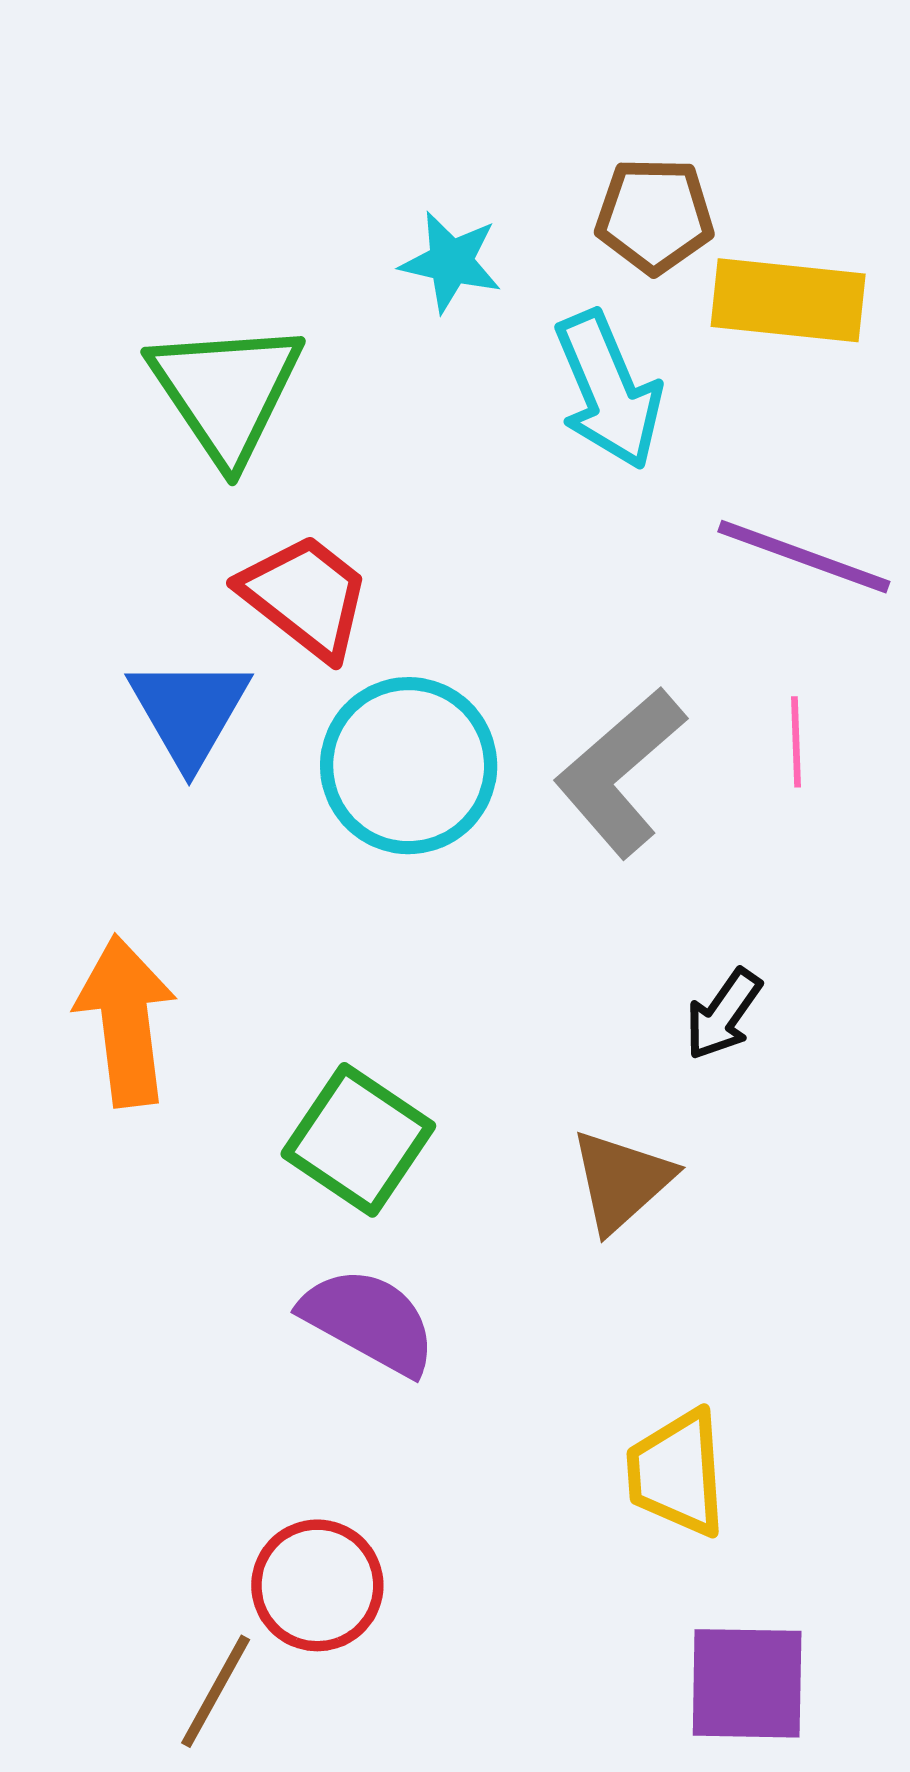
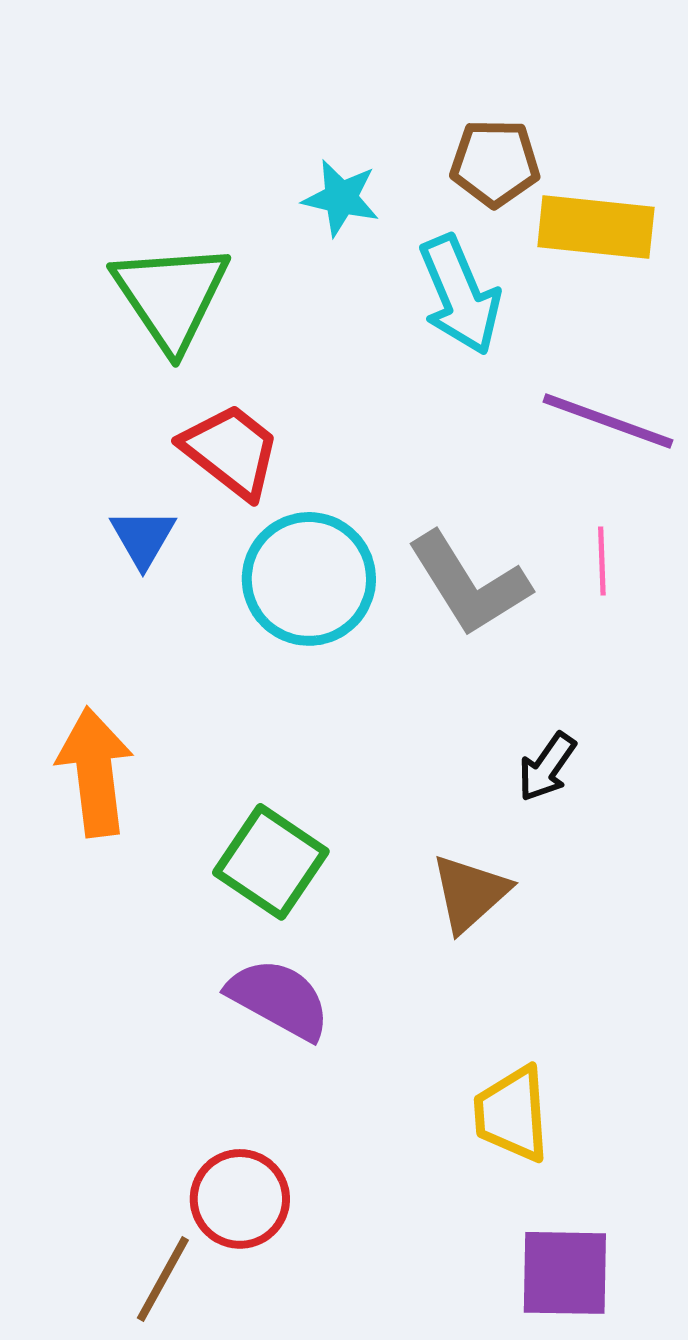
blue triangle: (189, 711) -> (143, 538), size x0.7
gray L-shape: (620, 772) -> (469, 584), turned -81

